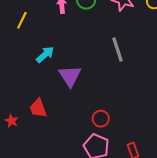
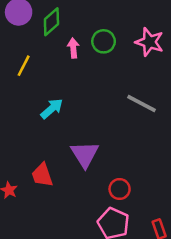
gray line: (117, 49) -> (142, 104), turned -45
purple triangle: (70, 76) -> (85, 154), moved

